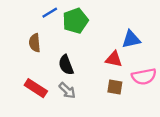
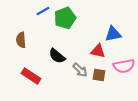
brown semicircle: (35, 43) -> (21, 40), moved
black semicircle: (66, 65) -> (57, 56), turned -30
gray arrow: (67, 90) -> (80, 70), moved

